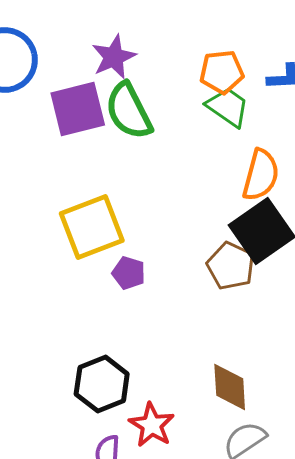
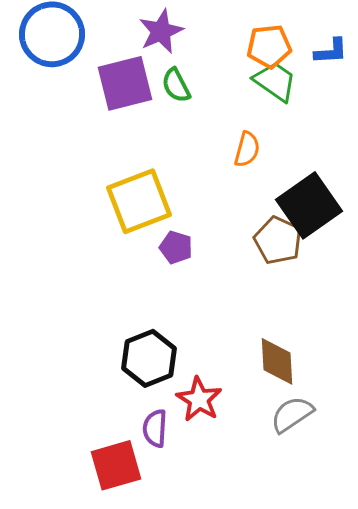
green semicircle: (129, 111) -> (176, 85), size x0.6
orange semicircle: (261, 175) -> (247, 149), moved, size x0.7

